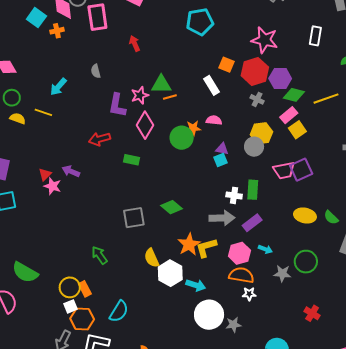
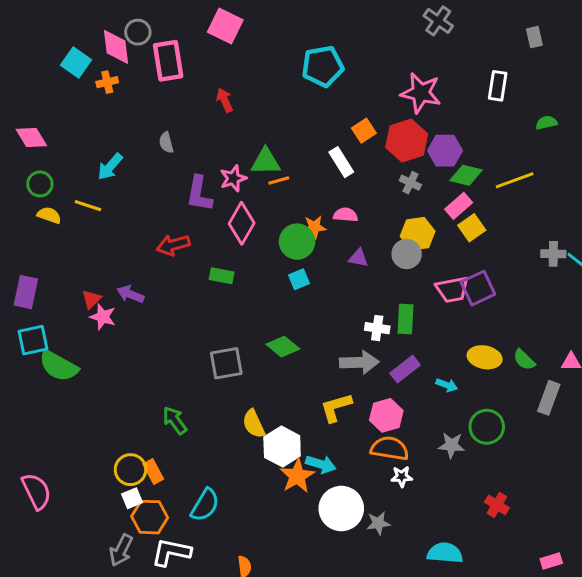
orange square: (227, 65) -> (364, 131), turned 35
cyan square: (221, 160) -> (299, 279), moved
orange star: (189, 244) -> (297, 476), moved
cyan arrow: (265, 249) -> (447, 385), moved
green semicircle: (25, 272) -> (59, 366), moved

